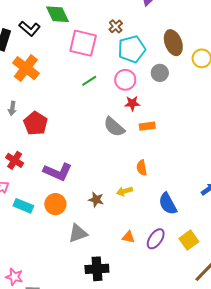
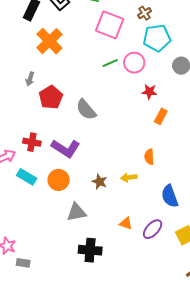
pink circle: (125, 80) -> (134, 63), moved
orange rectangle: (147, 126) -> (161, 116), turned -63
gray semicircle: (114, 127) -> (86, 110), moved
red cross: (15, 160) -> (32, 142), moved, turned -30

